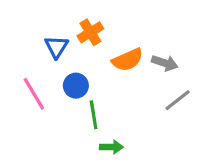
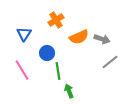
blue triangle: (56, 47) -> (24, 34), moved
pink line: (34, 94) -> (22, 70), moved
green arrow: (111, 147) -> (69, 91), turned -112

